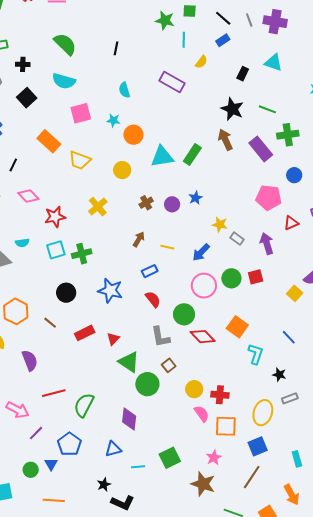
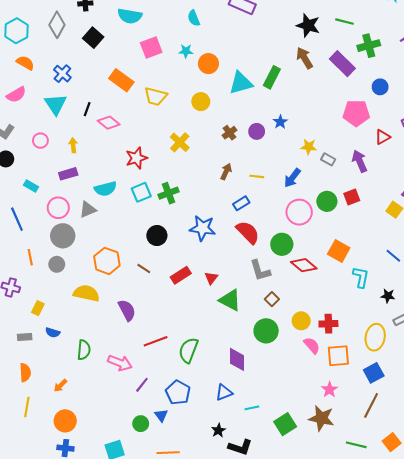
pink diamond: (28, 196) -> (109, 123), moved
cyan semicircle: (22, 243) -> (106, 189), size x1.5
red semicircle: (153, 299) -> (248, 232), size x1.4
green circle: (147, 384) -> (266, 331), moved
green square: (170, 458) -> (285, 424), moved

